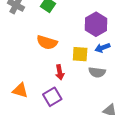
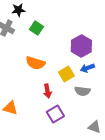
yellow square: (80, 54) -> (66, 74), turned -35
purple square: (52, 97) -> (55, 114), moved

